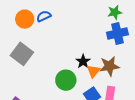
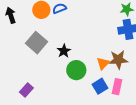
black star: (83, 61) -> (64, 51), moved

